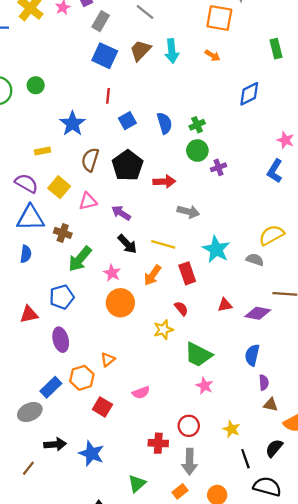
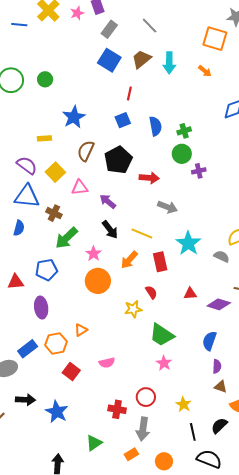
red line: (108, 96) -> (129, 93), moved

